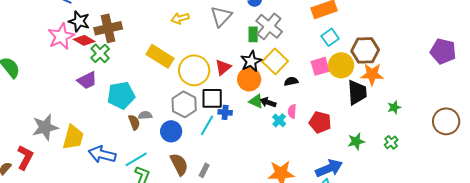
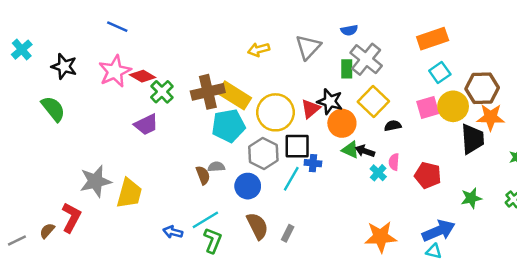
black star: (79, 21) -> (64, 66), moved
brown cross: (108, 28) -> (208, 92), moved
black star: (251, 61) -> (330, 101), moved, turned -30
cyan pentagon: (121, 95) -> (228, 126), moved
blue arrow: (102, 154) -> (173, 232), moved, size x0.6

